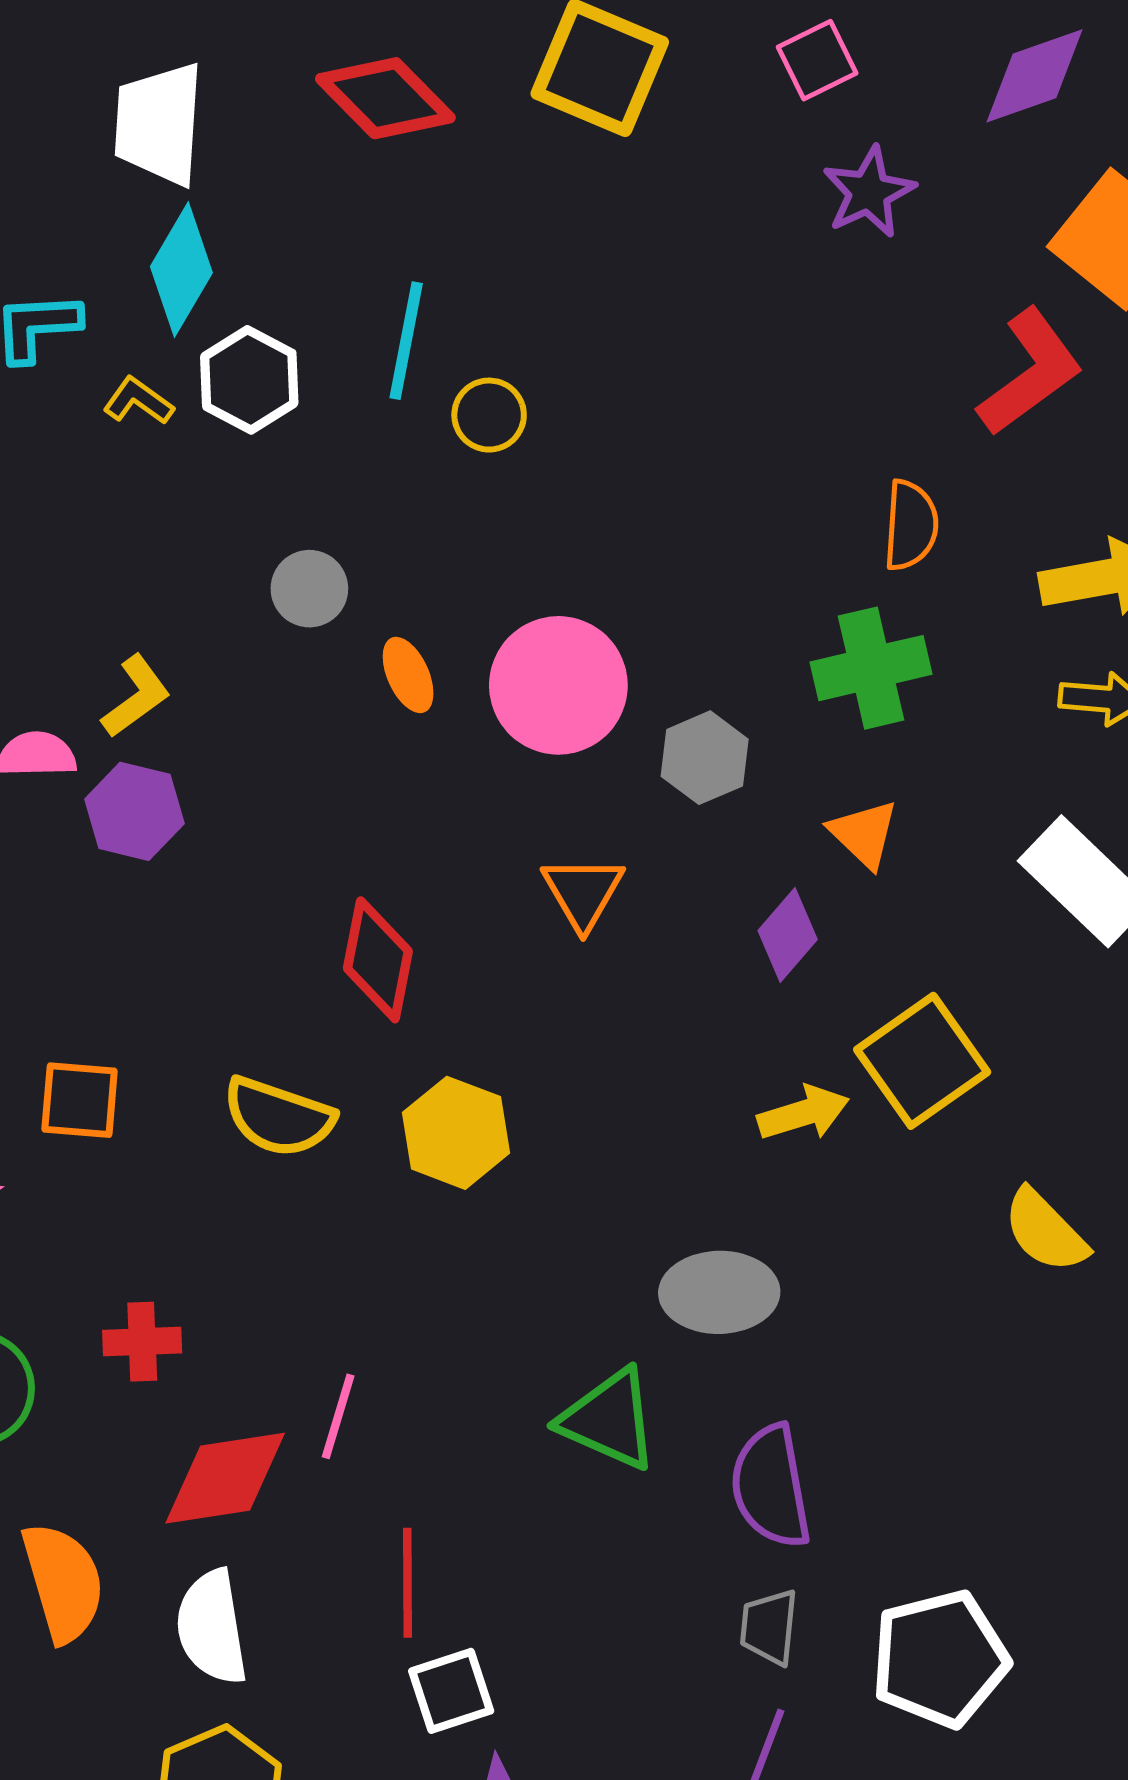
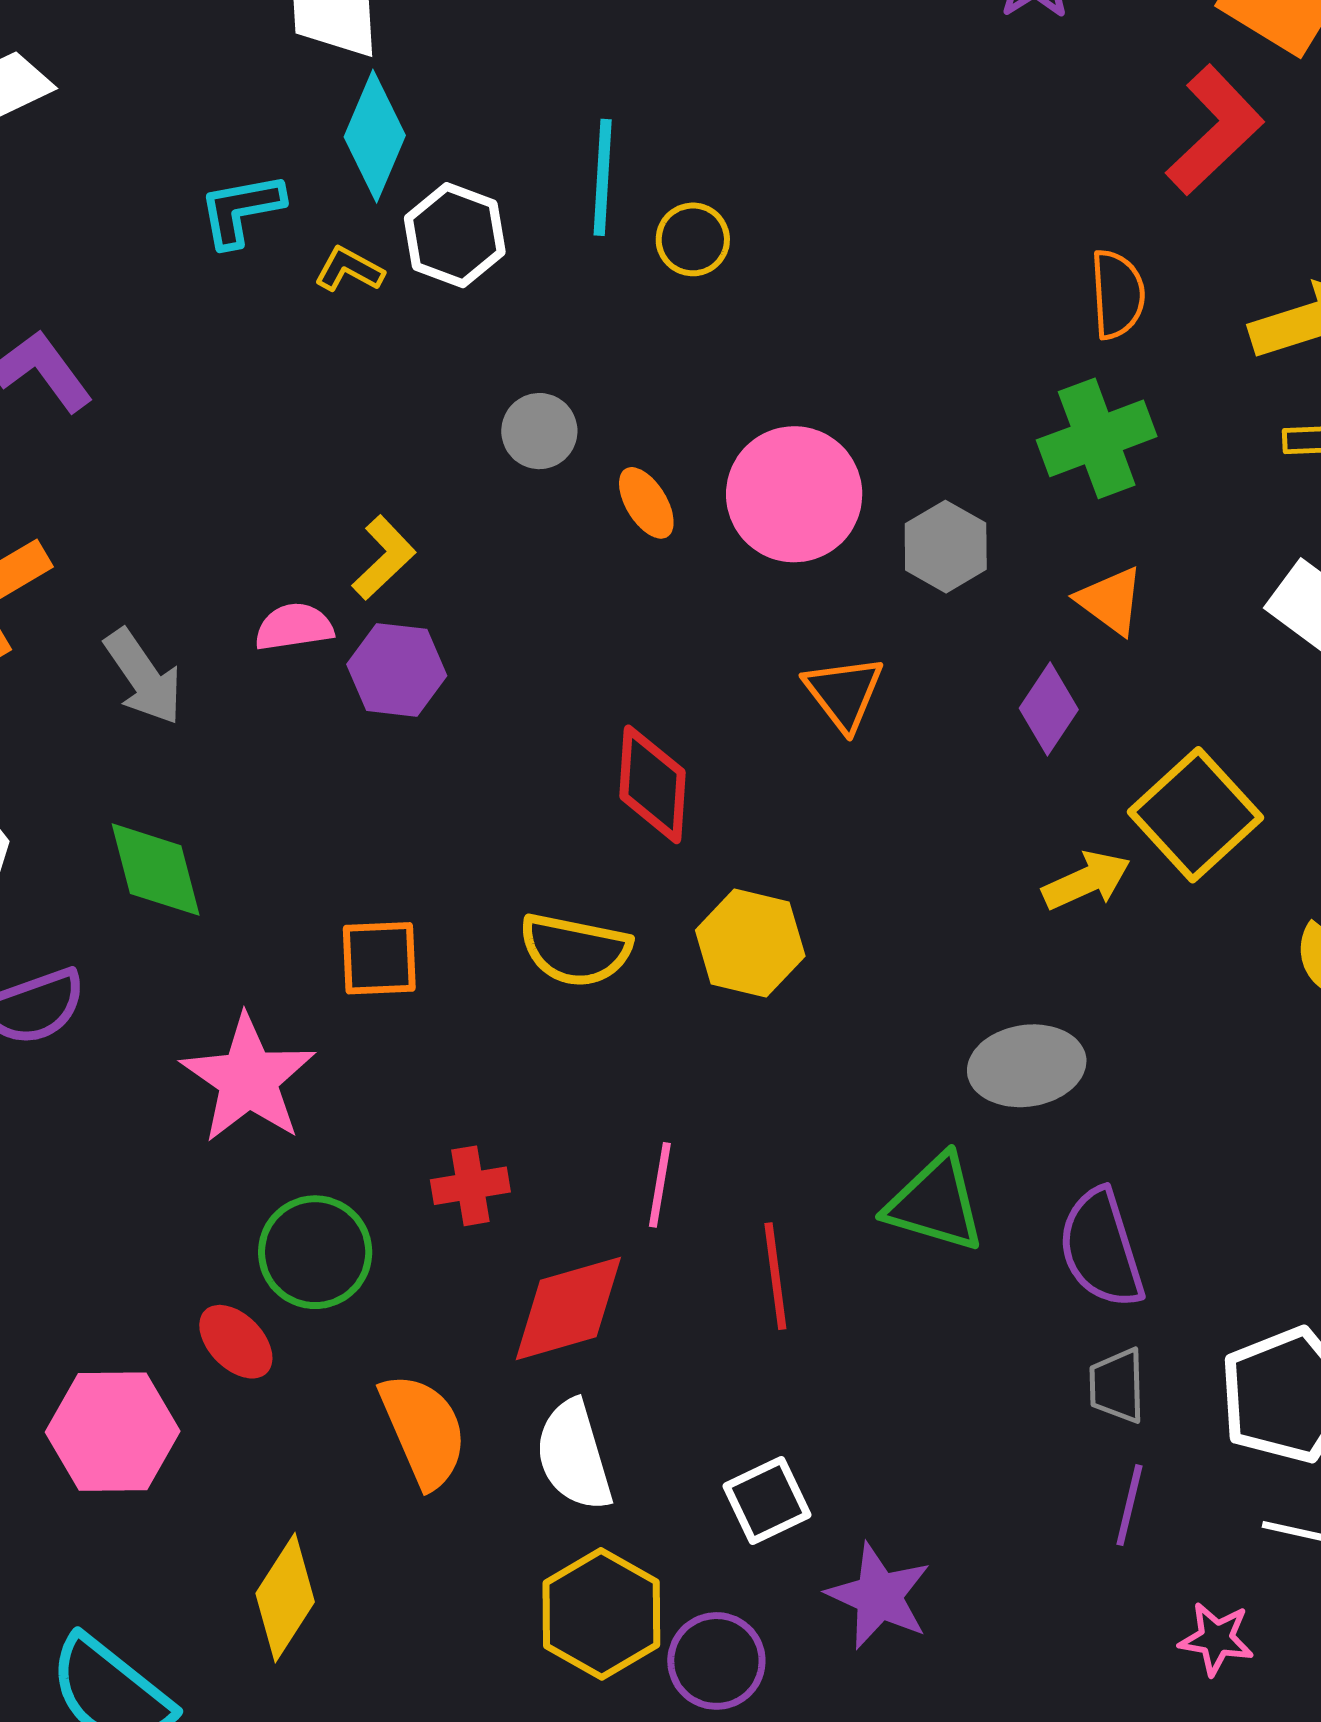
pink line: (338, 1416) -> (660, 1185), moved
red line: (408, 1583) -> (775, 1276), moved
white square: (451, 1691) -> (767, 1500), moved

